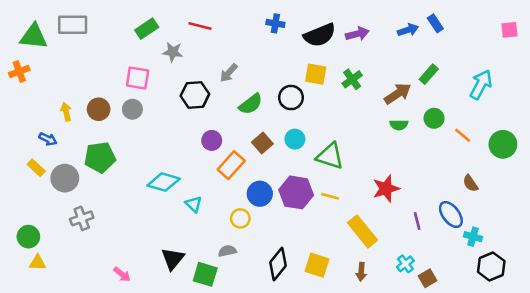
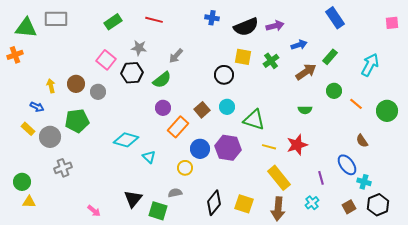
blue rectangle: (435, 23) -> (335, 18), size x1.5
blue arrow: (408, 30) -> (299, 45), moved
gray star: (173, 52) -> (139, 48), moved
pink square: (138, 78) -> (106, 60), turned 30
black hexagon: (195, 95) -> (132, 73), moved
green semicircle: (251, 104) -> (162, 80), moved
gray circle: (132, 109) -> (98, 92), moved
green semicircle: (399, 125) -> (305, 110), moved
yellow line: (330, 196) -> (269, 147), moved
purple line: (417, 221) -> (321, 178), moved
brown arrow: (361, 272) -> (278, 209), size x1.6
brown square: (428, 278) -> (349, 207), moved

